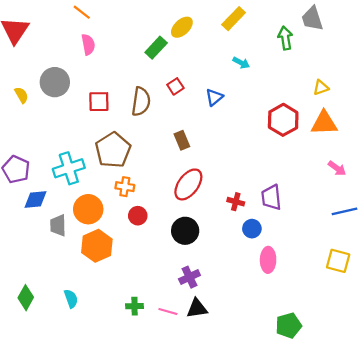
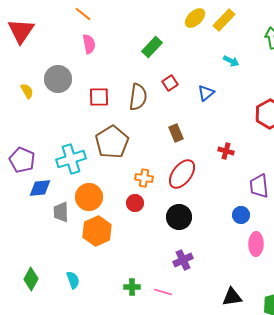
yellow ellipse: (182, 27) -> (195, 18), moved
orange cross: (125, 187) -> (144, 178), moved
red cross: (236, 202) -> (226, 151), moved
black triangle: (197, 308) -> (232, 297), moved

